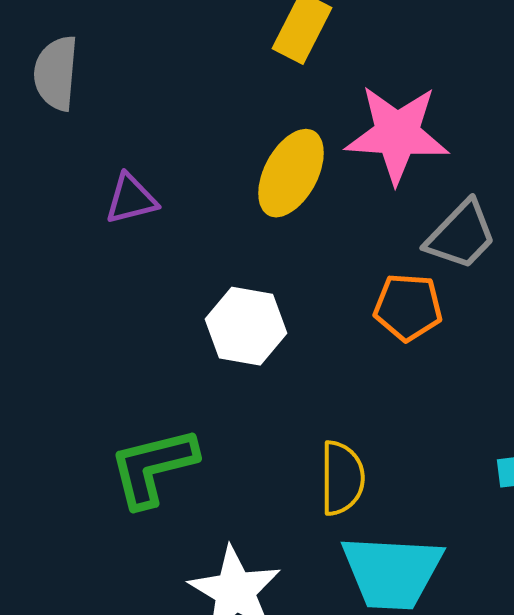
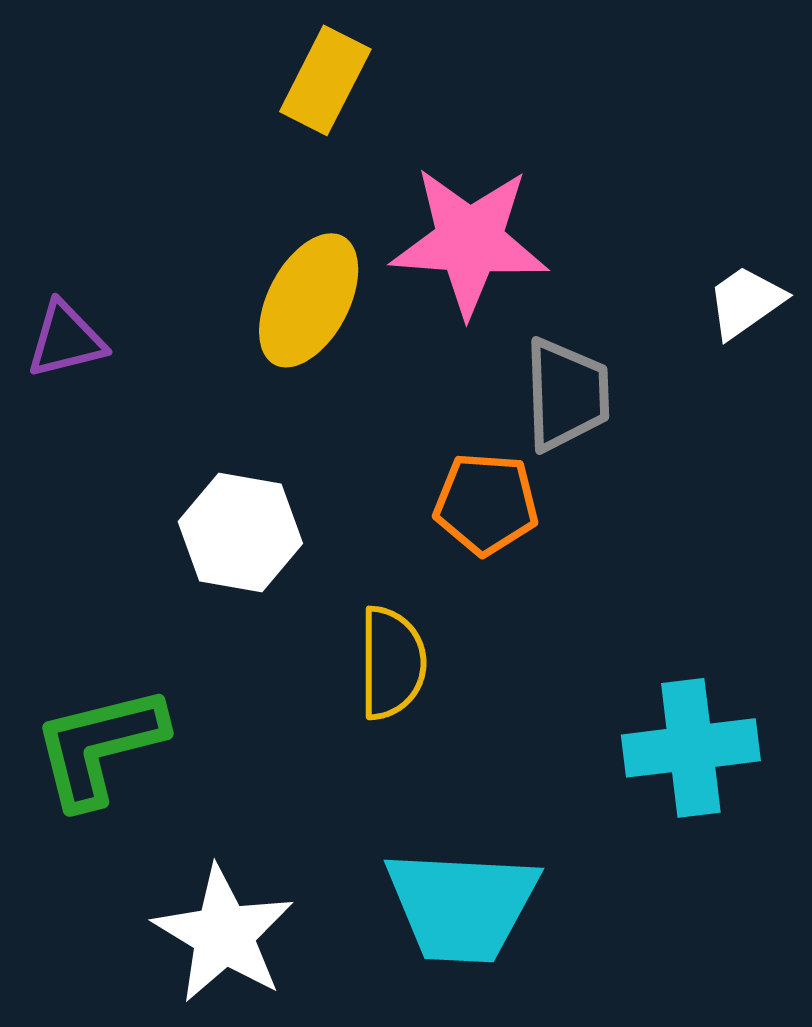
gray trapezoid: (461, 235) -> (567, 394), turned -46
yellow semicircle: (342, 478) -> (392, 663), moved

